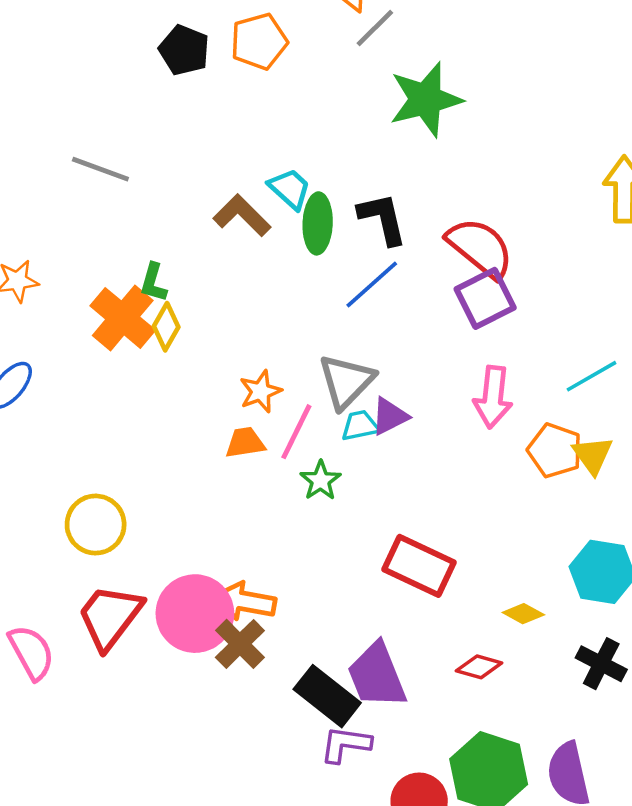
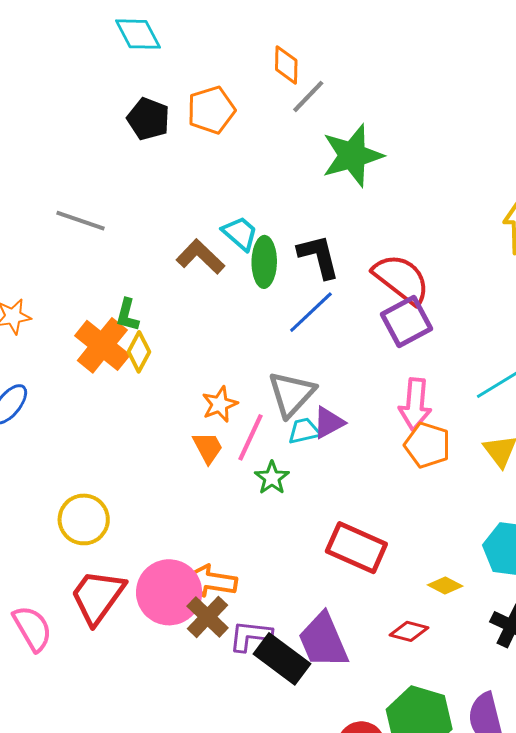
orange trapezoid: (245, 443) -> (208, 448), turned 72
orange pentagon: (555, 450) -> (427, 445), moved
purple L-shape: (345, 744) -> (250, 636), moved

